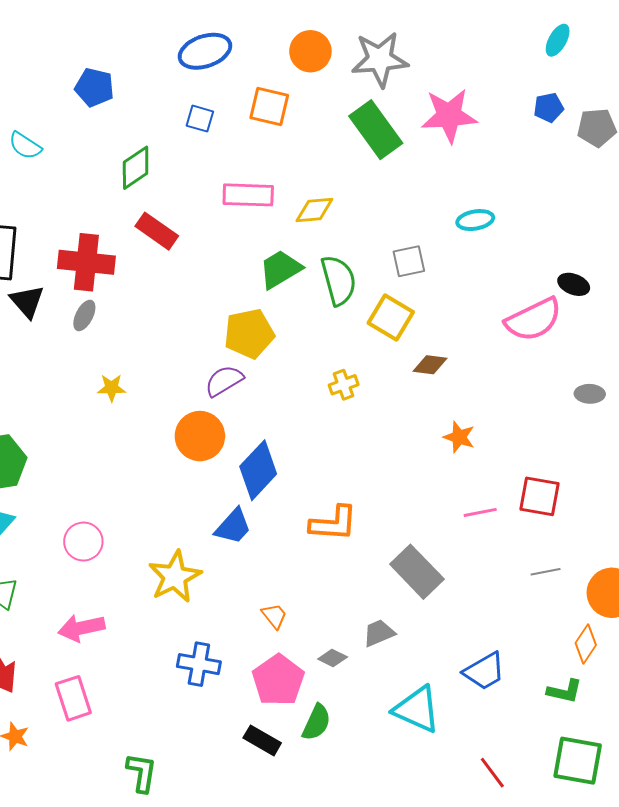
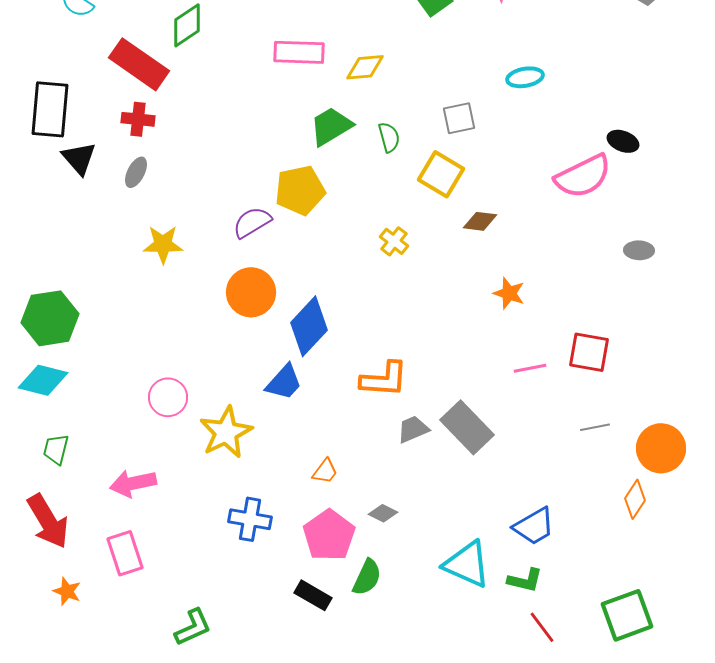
red rectangle: (157, 231) -> (139, 64), moved, size x1.4
red cross: (86, 262) -> (138, 119), size x0.6
green semicircle: (339, 280) -> (389, 137), size x0.6
purple semicircle: (224, 381) -> (252, 222), moved
yellow cross: (344, 385) -> (394, 241), turned -32
yellow star: (112, 388) -> (163, 244), size x1.4
pink circle: (83, 542) -> (168, 397), moved
orange trapezoid: (274, 616) -> (325, 471), turned 76
gray trapezoid: (379, 633) -> (413, 429), moved
green L-shape: (565, 691) -> (525, 580), moved
green square: (578, 761) -> (627, 615), turned -30
green L-shape: (142, 773) -> (193, 627), turned 57

